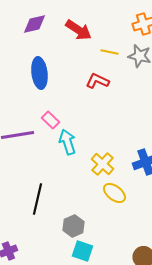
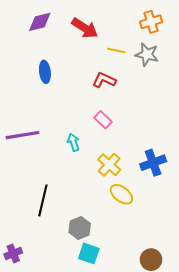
blue ellipse: (39, 73) -> (45, 72), size x0.7
pink rectangle: (50, 120) -> (103, 120), moved
cyan arrow: (67, 142) -> (73, 142), size x0.7

